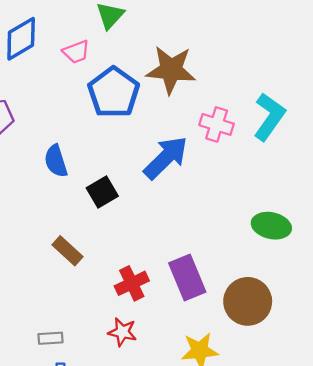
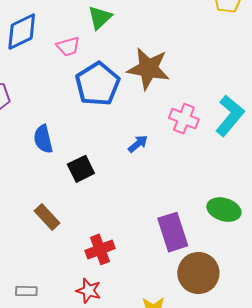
blue arrow: (166, 158) -> (138, 144), size x0.5
purple rectangle: (187, 278) -> (173, 232), moved

